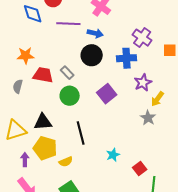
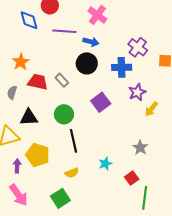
orange star: (26, 56) -> (21, 62), turned -30
green circle: (70, 96) -> (64, 114), moved
gray star: (148, 118) -> (140, 148), moved
black triangle: (43, 122) -> (29, 117), moved
yellow semicircle: (66, 162) -> (72, 173), moved

